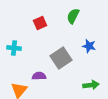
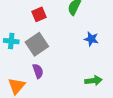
gray square: (61, 58) -> (37, 44), moved
purple semicircle: (39, 76) -> (38, 71), turned 72

